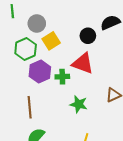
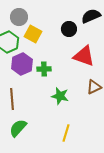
yellow square: (51, 41) -> (33, 34), turned -30
red triangle: (83, 63) -> (84, 56), moved

